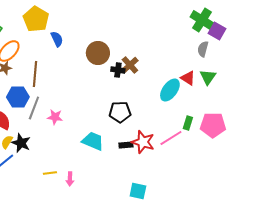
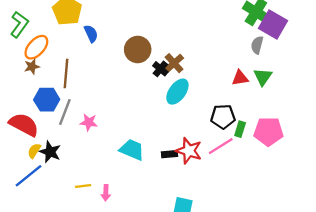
purple square: (217, 31) -> (273, 24), size x1.4
black cross: (118, 70) -> (160, 69), turned 32
red triangle: (188, 78) -> (240, 78), turned -42
cyan ellipse: (170, 90) -> (177, 92), moved
black pentagon: (120, 112) -> (223, 117), moved

